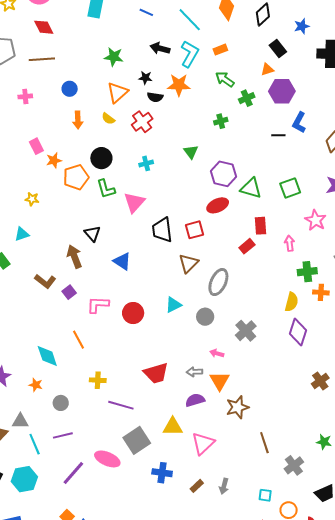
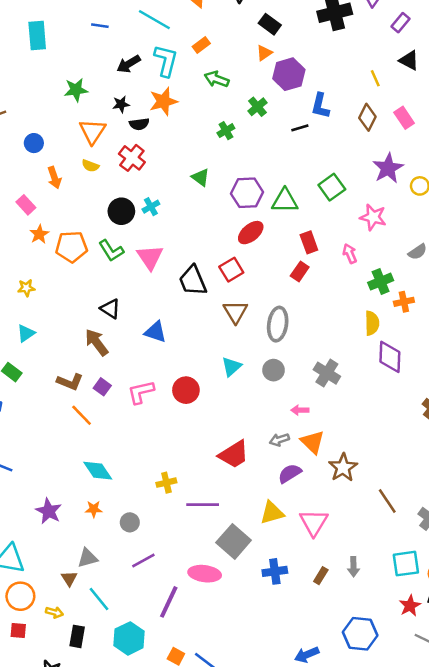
black arrow: (160, 48) -> (129, 64), turned -30
green cross: (247, 98) -> (257, 107), moved
pink rectangle: (36, 146) -> (26, 205), moved
black circle: (101, 158) -> (121, 211), moved
orange pentagon: (76, 177) -> (72, 247), turned 30
orange line: (78, 340) -> (82, 415), moved
cyan line: (35, 444) -> (99, 599), moved
cyan hexagon: (24, 479) -> (129, 638), moved
cyan square: (265, 495) -> (406, 564), size x1.6

